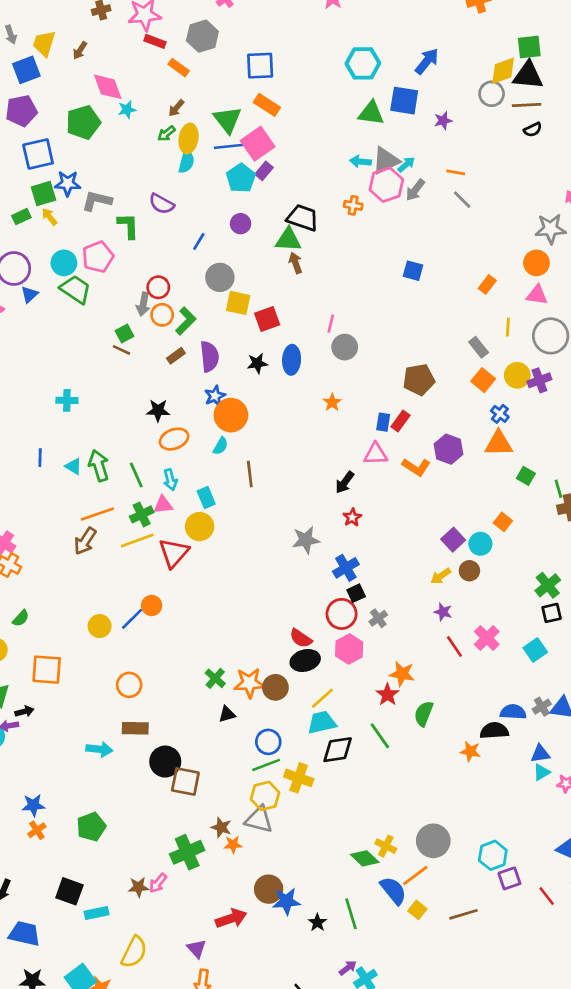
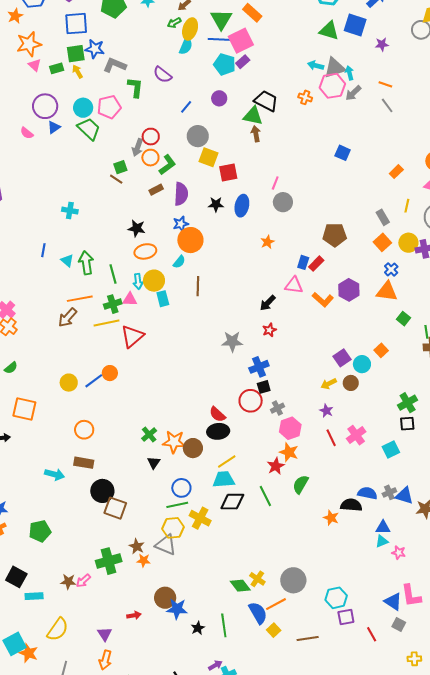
cyan arrow: (406, 165) -> (350, 73), turned -72
cyan pentagon: (241, 178) -> (225, 64), turned -30
yellow circle: (200, 527) -> (154, 281), moved
pink hexagon: (349, 649) -> (290, 428), moved
black triangle: (227, 714) -> (154, 463), turned -48
red arrow: (231, 918) -> (134, 615), size x0.6

